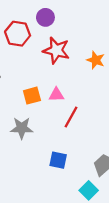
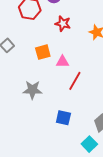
red star: (56, 50) -> (63, 24), size x0.7
orange square: (32, 96) -> (43, 52), moved

